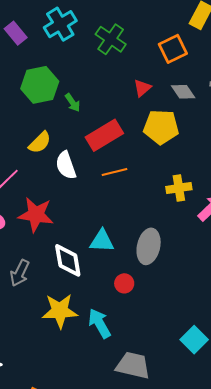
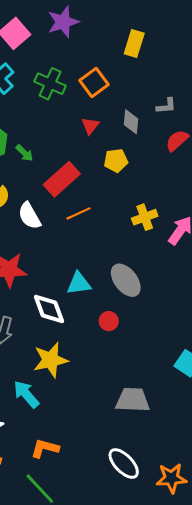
orange square: (173, 49) -> (94, 83), moved
gray diamond: (183, 92) -> (131, 122), turned 50
yellow pentagon: (161, 127) -> (116, 161), size x0.7
gray ellipse: (149, 246) -> (126, 280), turned -40
cyan arrow: (99, 323) -> (26, 394), moved

